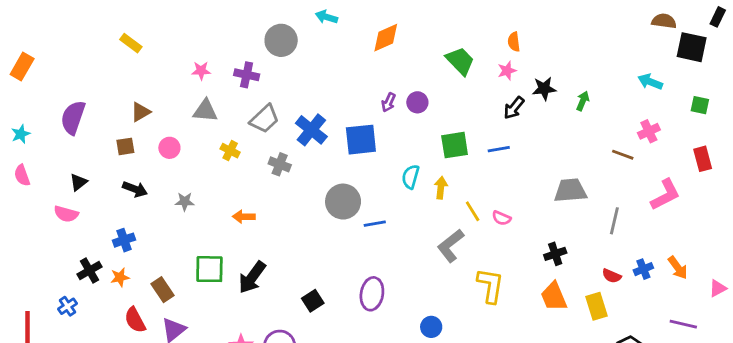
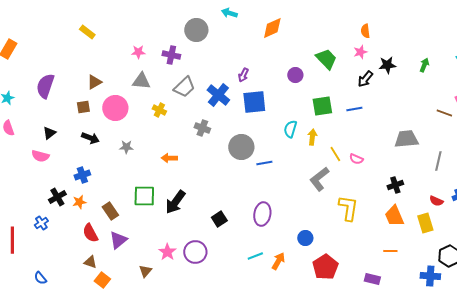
green trapezoid: (460, 61) -> (326, 59), moved
green arrow: (583, 101) -> (424, 65), moved
purple arrow: (388, 102) -> (243, 75), moved
pink circle: (169, 148) -> (115, 108), size x1.6
gray cross: (280, 164) -> (202, 128), moved

